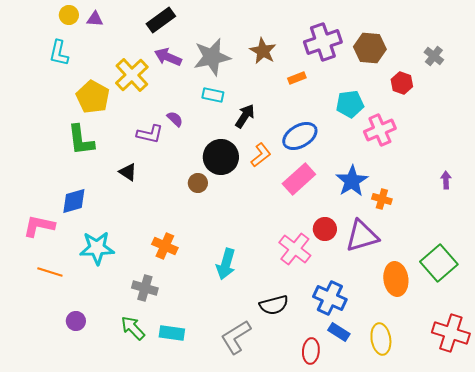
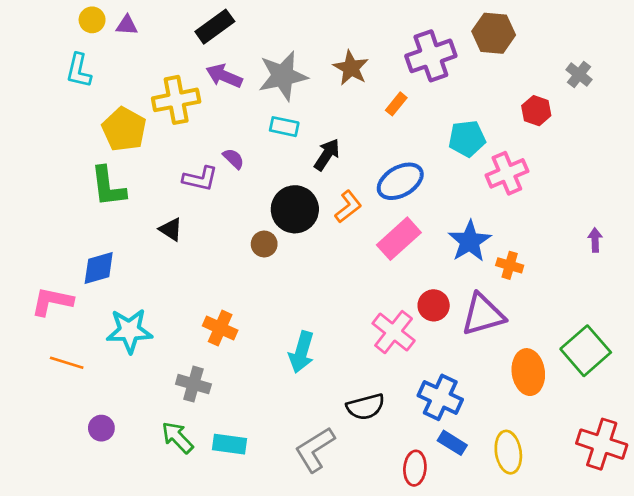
brown hexagon: (370, 48) -> (494, 33), moved
yellow cross: (132, 75) -> (176, 100), turned 32
orange rectangle: (297, 78) -> (396, 104), turned -30

